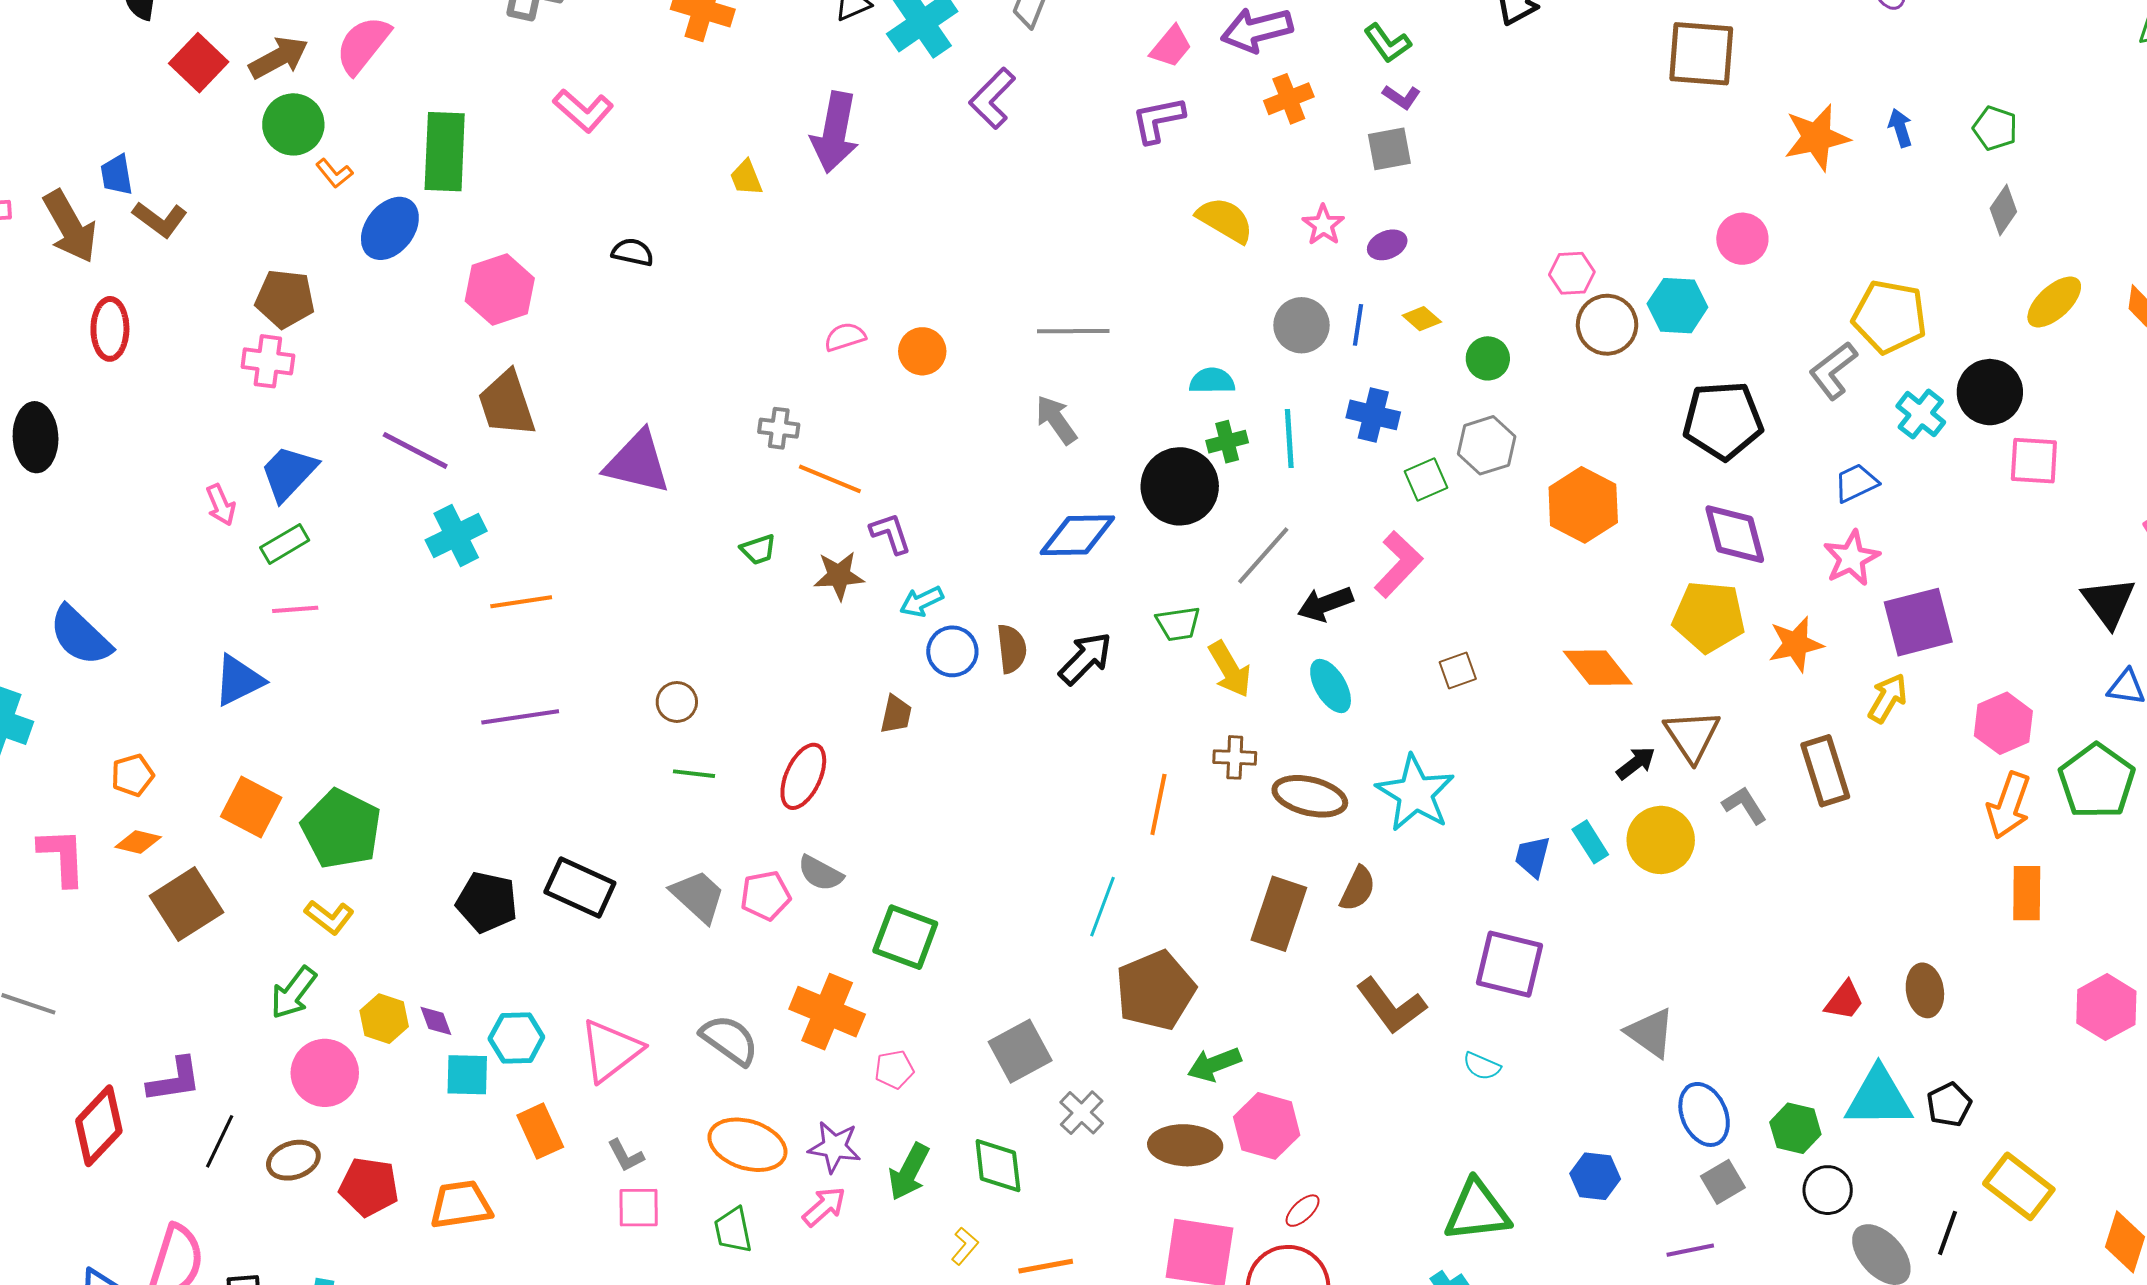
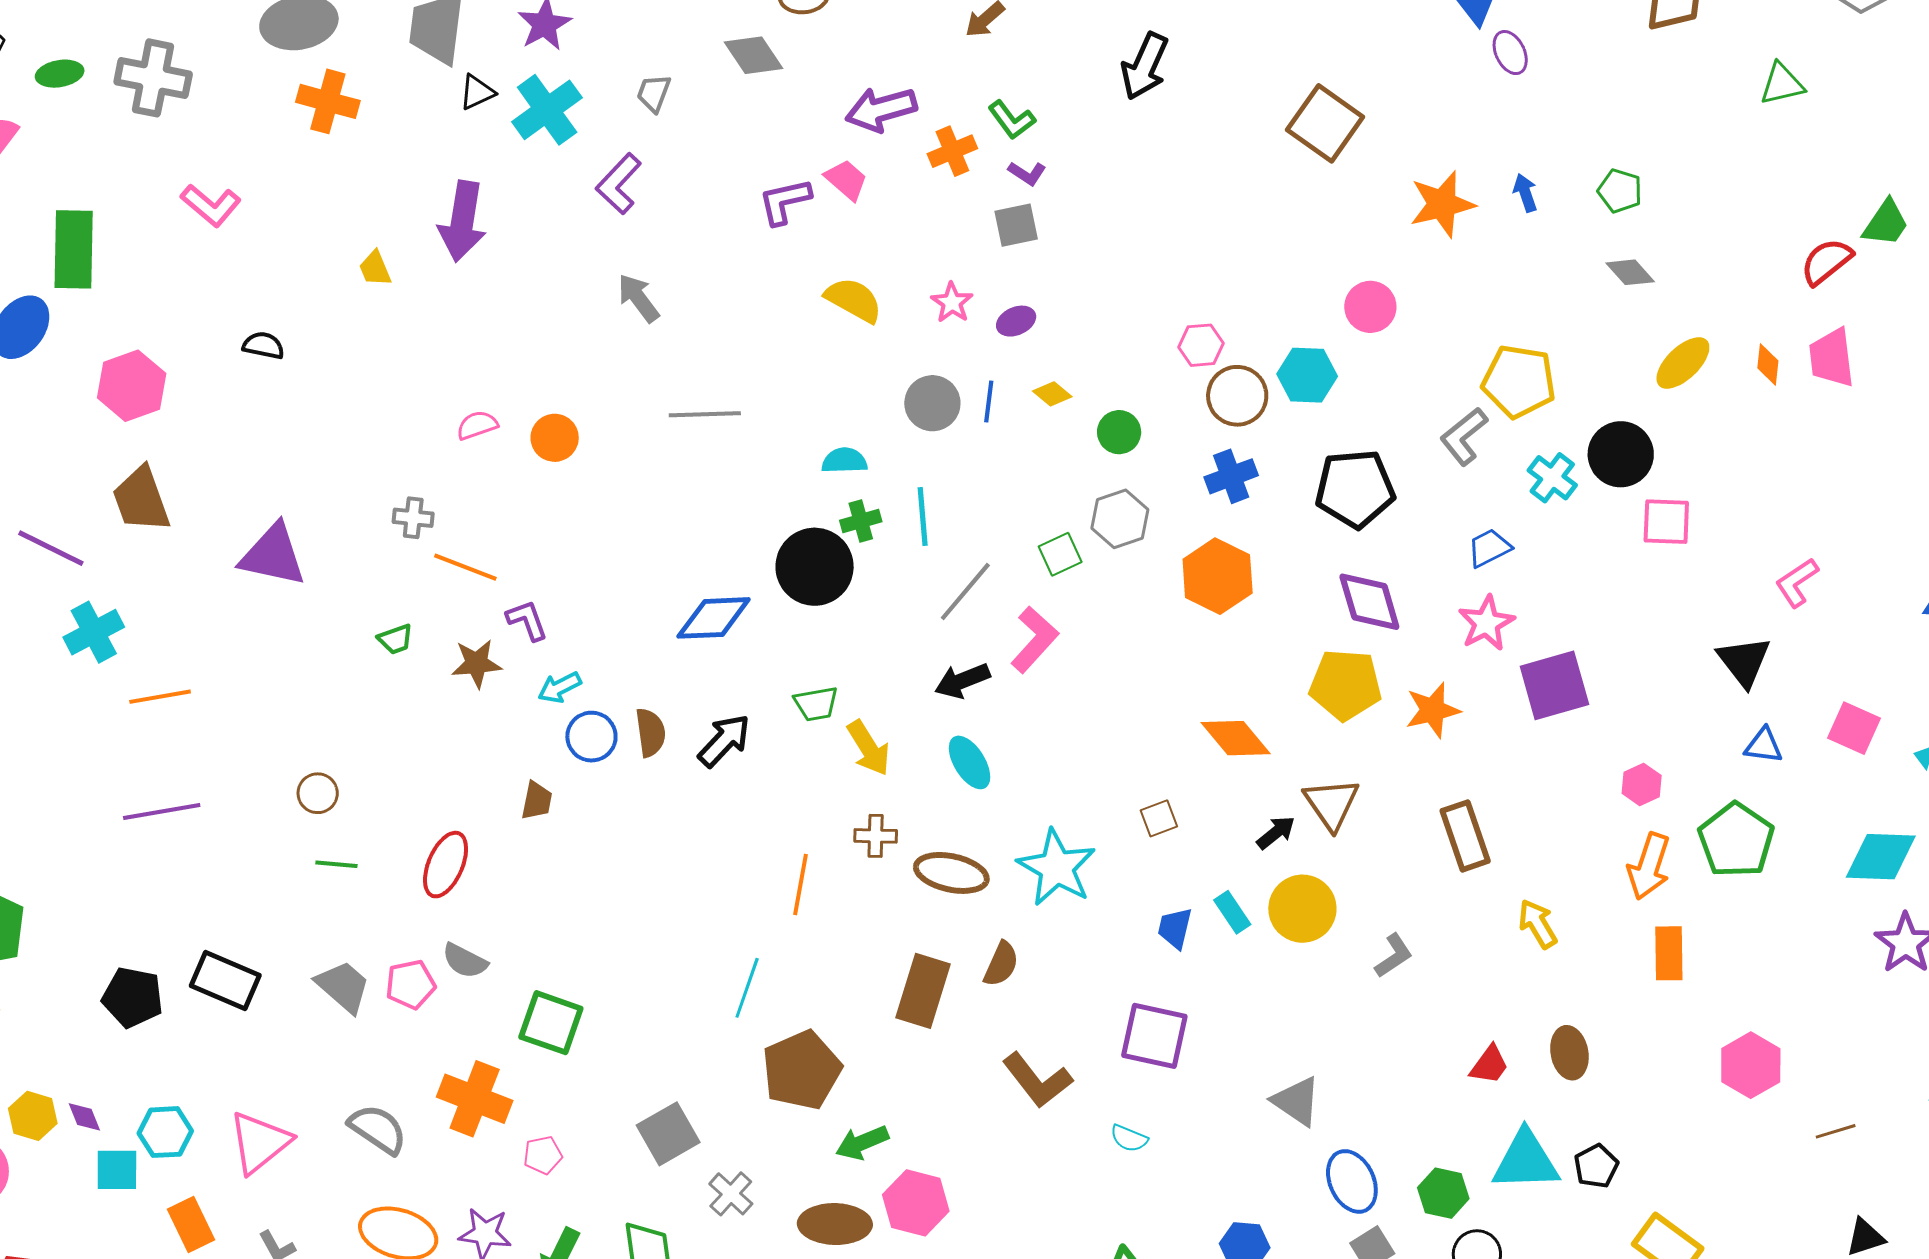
pink trapezoid: (1171, 47) -> (846, 180), moved, turned -87
brown square: (1701, 54) -> (1325, 123), turned 32
orange cross: (1289, 99) -> (952, 151), moved
gray diamond: (2003, 210) -> (1630, 272), turned -75
blue cross: (1373, 415) -> (1231, 476), moved, turned -33
gray arrow: (1056, 420) -> (638, 298), moved
gray line: (1263, 556) -> (965, 591), moved
brown square: (1458, 670) -> (1159, 818), moved
yellow arrow: (1888, 698) -> (1538, 924), moved, turned -60
pink hexagon: (2003, 723) -> (1642, 784), size x0.7
gray L-shape: (1744, 805) -> (1394, 956), moved, turned 90

